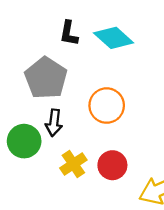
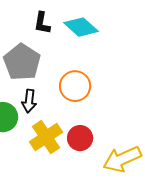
yellow cross: (73, 164) -> (46, 137), size x1.4

